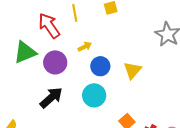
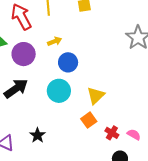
yellow triangle: (132, 70) -> (96, 96), moved

